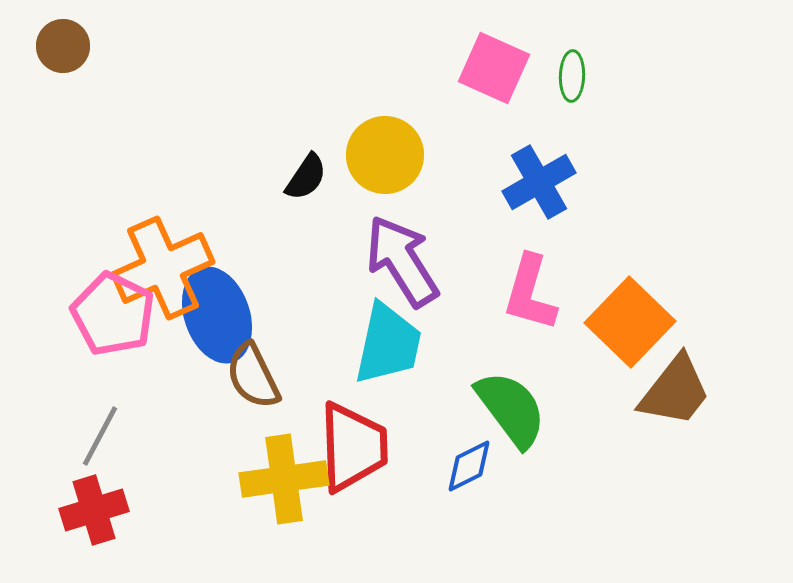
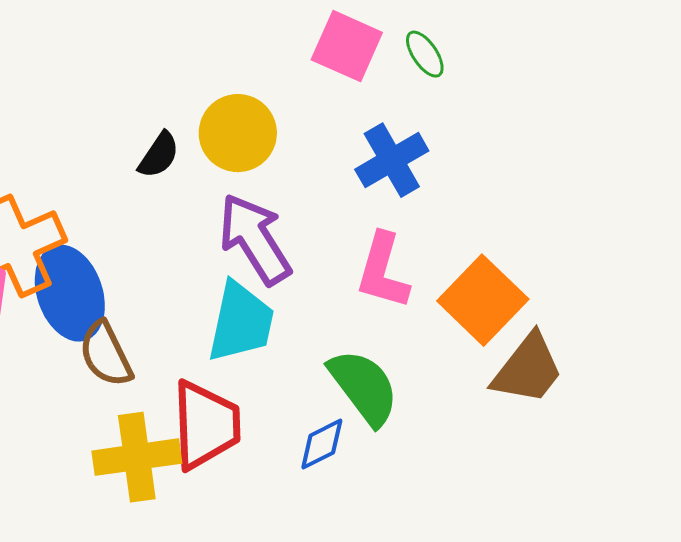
green ellipse: (572, 76) -> (425, 54), turned -36

